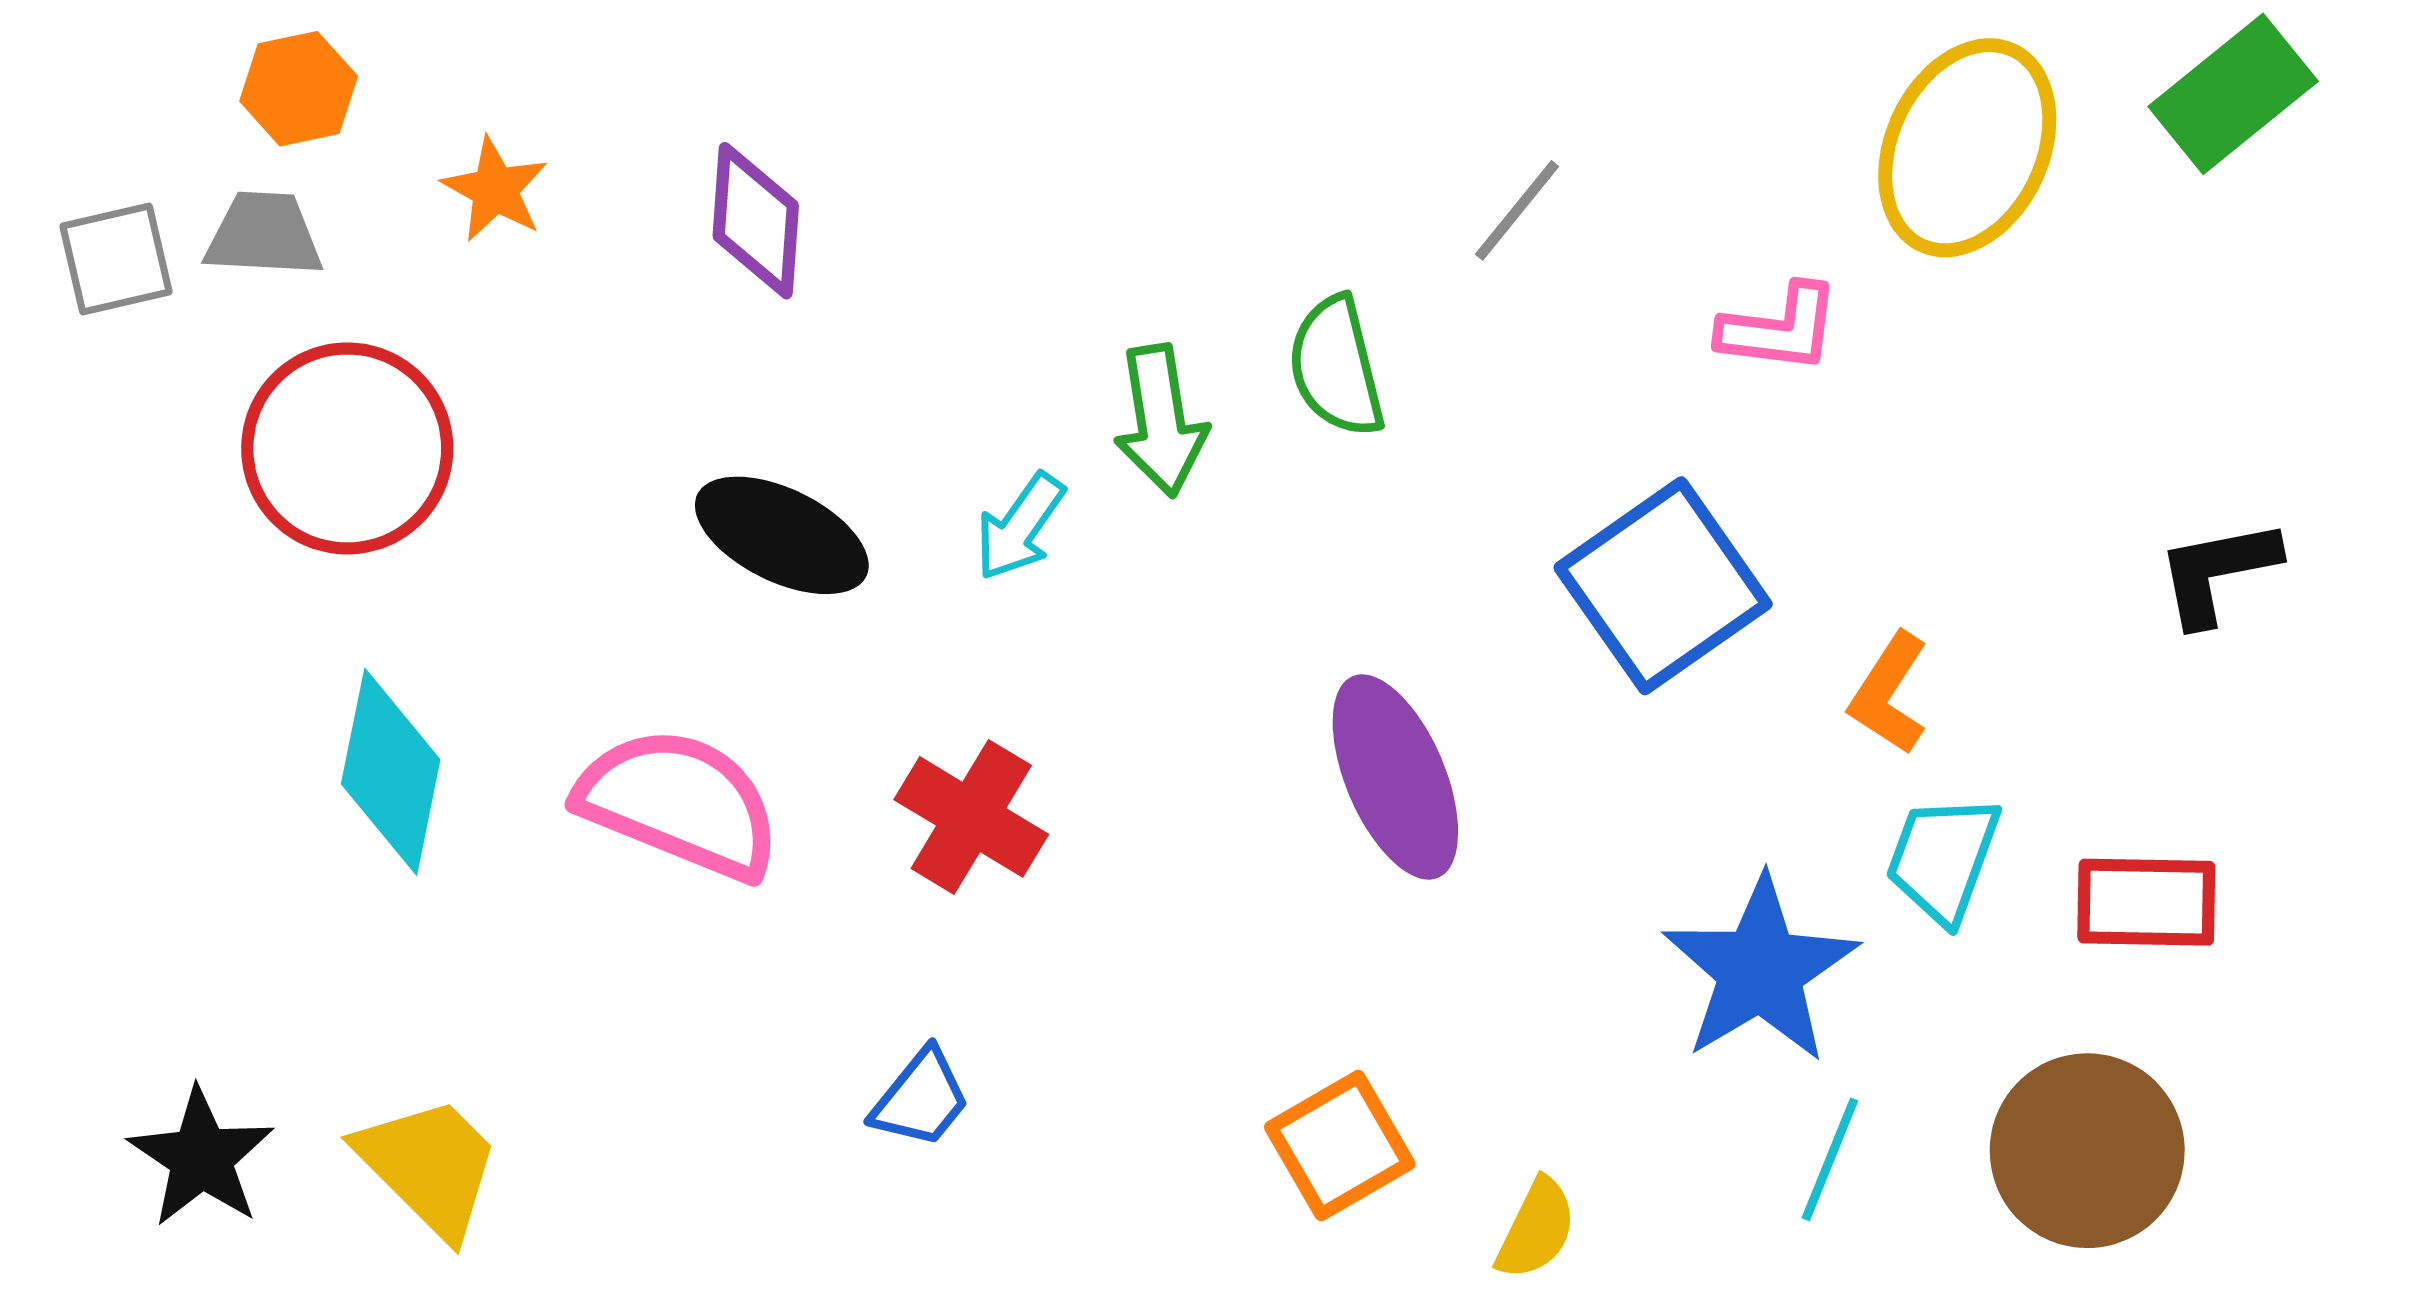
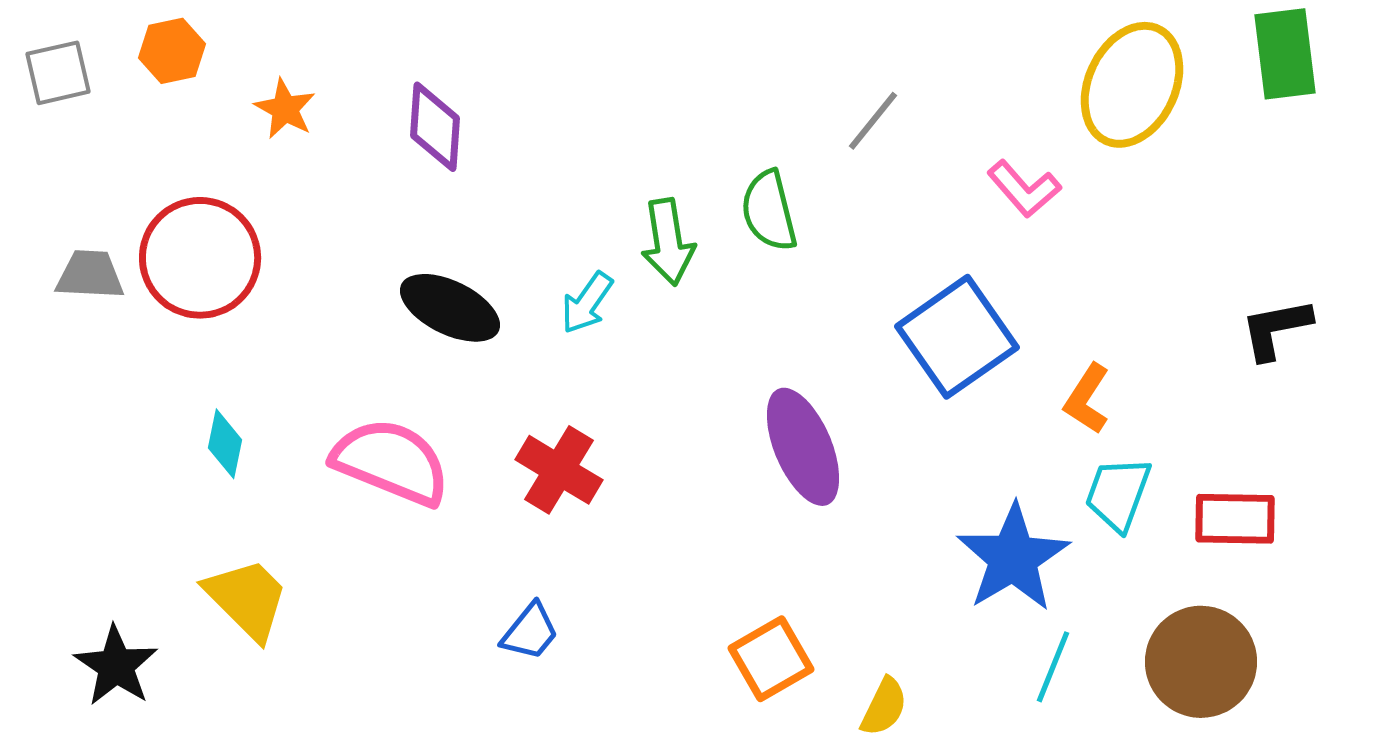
green rectangle: (2233, 94) -> (1285, 54), turned -58
gray trapezoid: (264, 235) -> (90, 275), moved
gray square: (116, 259) -> (58, 73), moved
pink L-shape: (1780, 329) -> (1024, 189), turned 42
cyan diamond: (391, 772) -> (225, 444), size x0.6
yellow trapezoid: (429, 1166) -> (247, 599), moved

